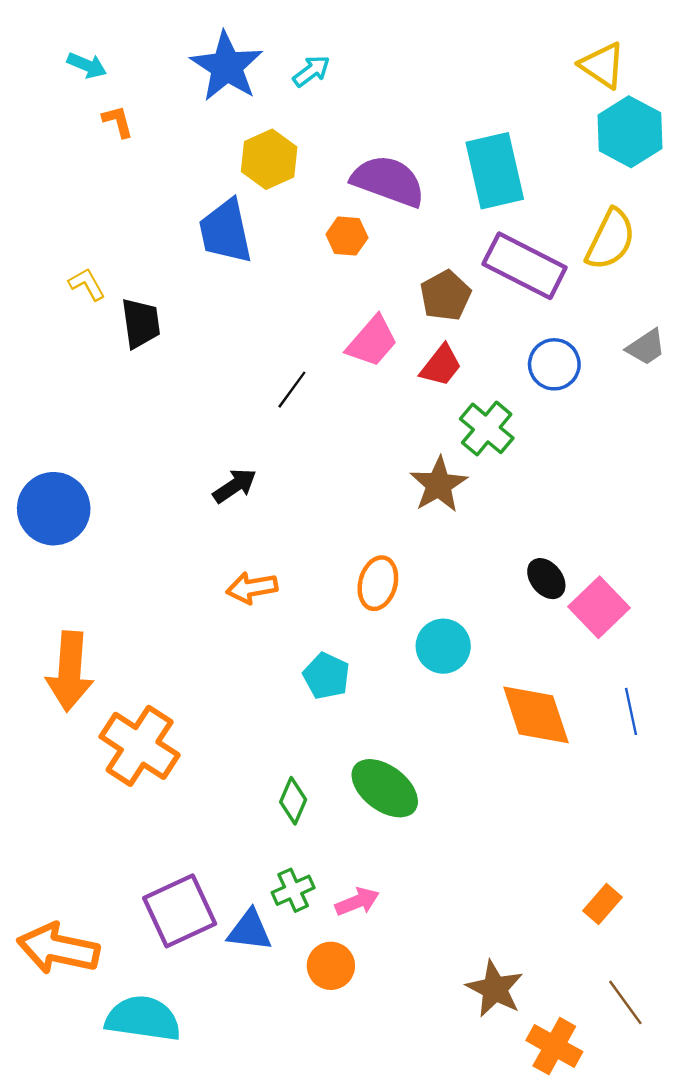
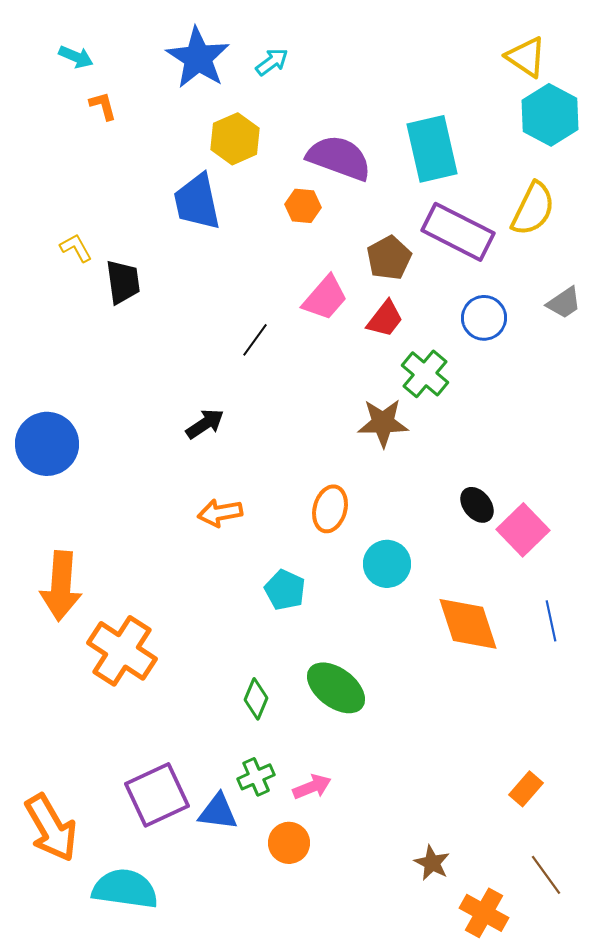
brown star: (439, 485) -> (383, 423), turned 30
orange arrow: (58, 949) -> (51, 828), turned -132
brown star: (495, 989) -> (432, 863), size x0.7

